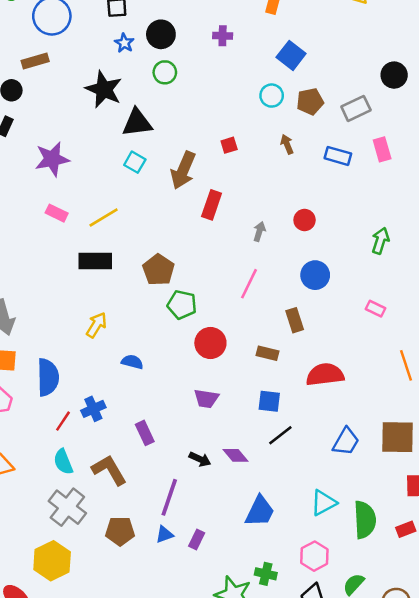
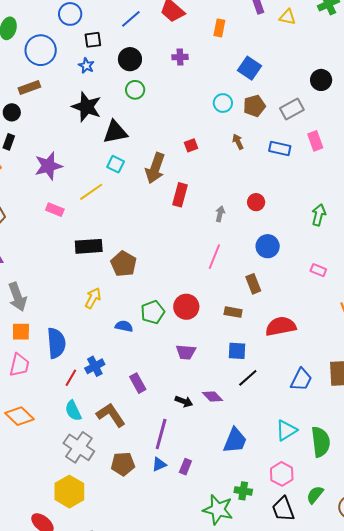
blue star: (124, 43) -> (86, 66), moved
blue square: (291, 55) -> (250, 68), moved
yellow line: (104, 218) -> (91, 192), moved
brown pentagon: (158, 270) -> (124, 264), moved
green pentagon: (182, 305) -> (153, 312), moved, turned -30

